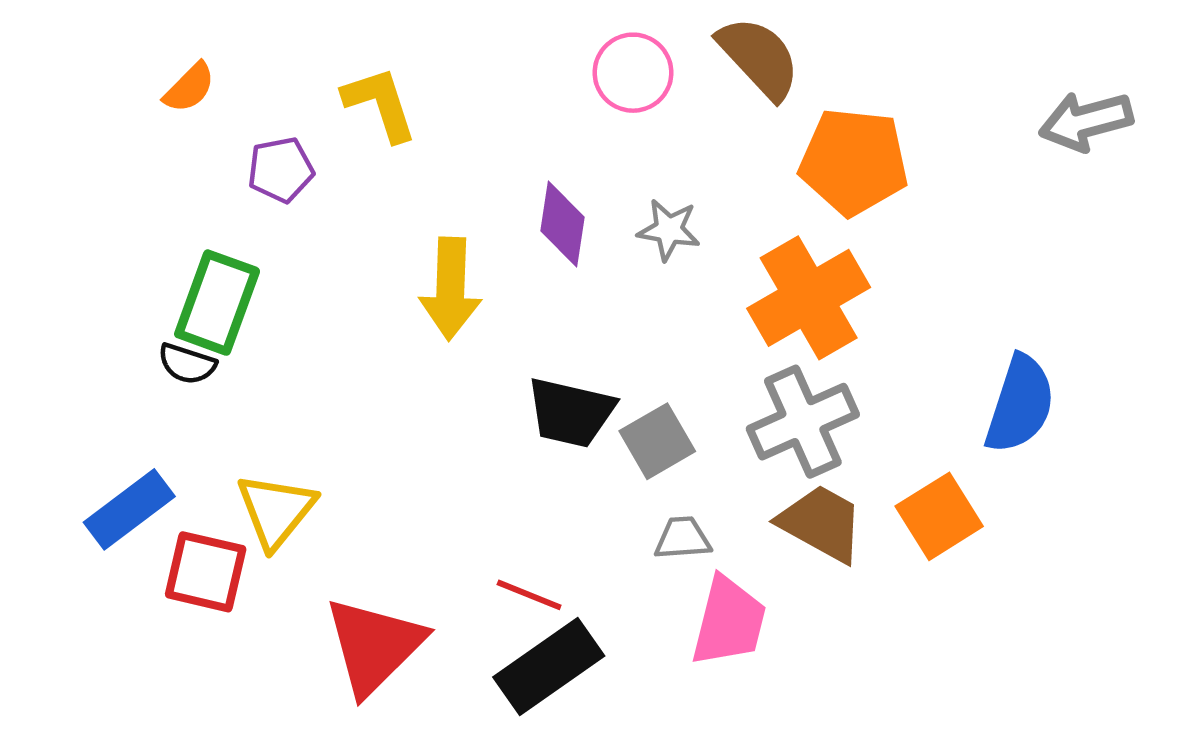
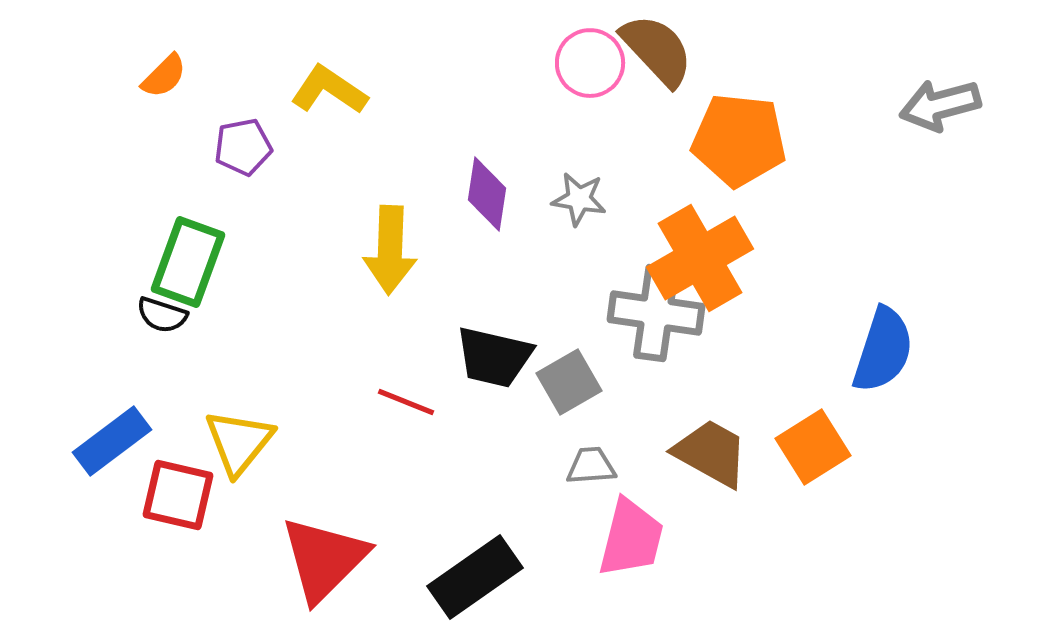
pink circle: (633, 73) -> (590, 63), moved
yellow L-shape: (380, 104) -> (329, 90), turned -38
gray cross: (803, 422) -> (656, 313), moved, turned 32
red line: (529, 595) -> (406, 402), moved

